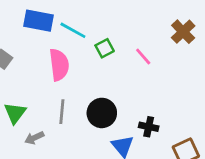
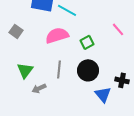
green square: (105, 48) -> (87, 42), moved
pink semicircle: (59, 65) -> (57, 35), turned -100

